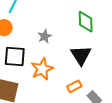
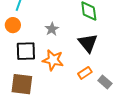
orange star: (42, 69) -> (53, 60), turned -30

